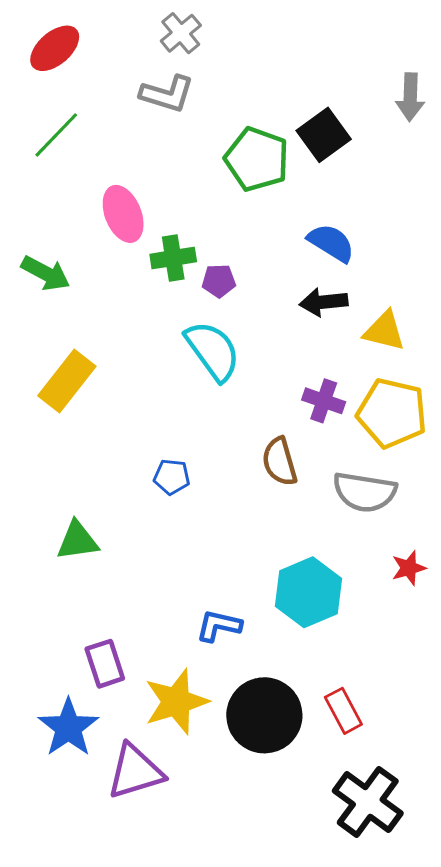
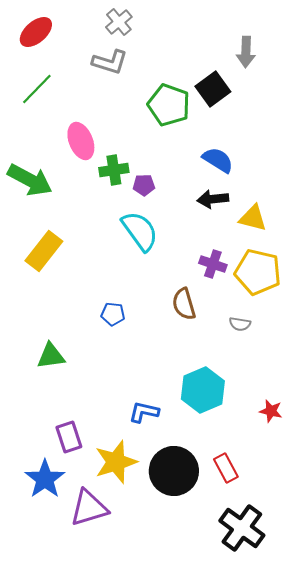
gray arrow: (410, 97) -> (246, 52), moved
green arrow: (46, 273) -> (30, 180), size x1.4
gray semicircle: (365, 492) -> (240, 324), size x0.5
red star: (409, 568) -> (271, 411), moved, turned 30

